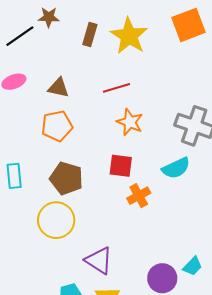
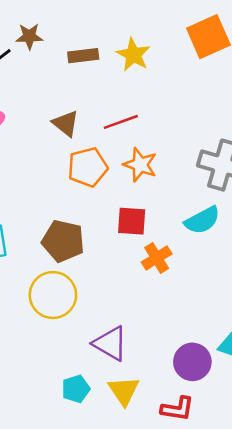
brown rectangle: (90, 35) -> (83, 56), turned 70
yellow star: (129, 36) -> (133, 55), size x0.7
brown triangle: (58, 88) -> (66, 123), moved, turned 30
orange pentagon: (57, 126) -> (88, 167), moved

